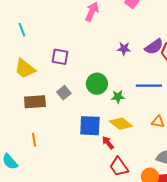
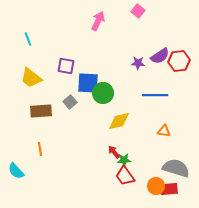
purple star: (124, 49) -> (138, 63), moved
green star: (118, 97) -> (124, 160), moved
yellow diamond: (121, 124) -> (119, 121), moved, turned -50
blue square: (90, 126) -> (88, 83), moved

